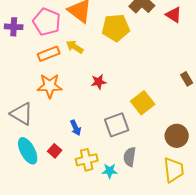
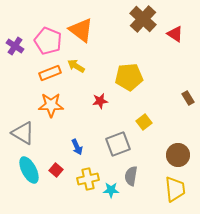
purple cross: (14, 27) -> (15, 46), turned 30
yellow pentagon: (116, 28) -> (129, 77), moved
yellow square: (143, 103) -> (144, 122), size x0.7

